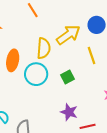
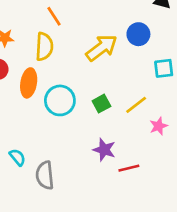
yellow semicircle: (44, 48) -> (44, 47), moved
yellow line: (92, 56) -> (136, 105), moved, turned 72

